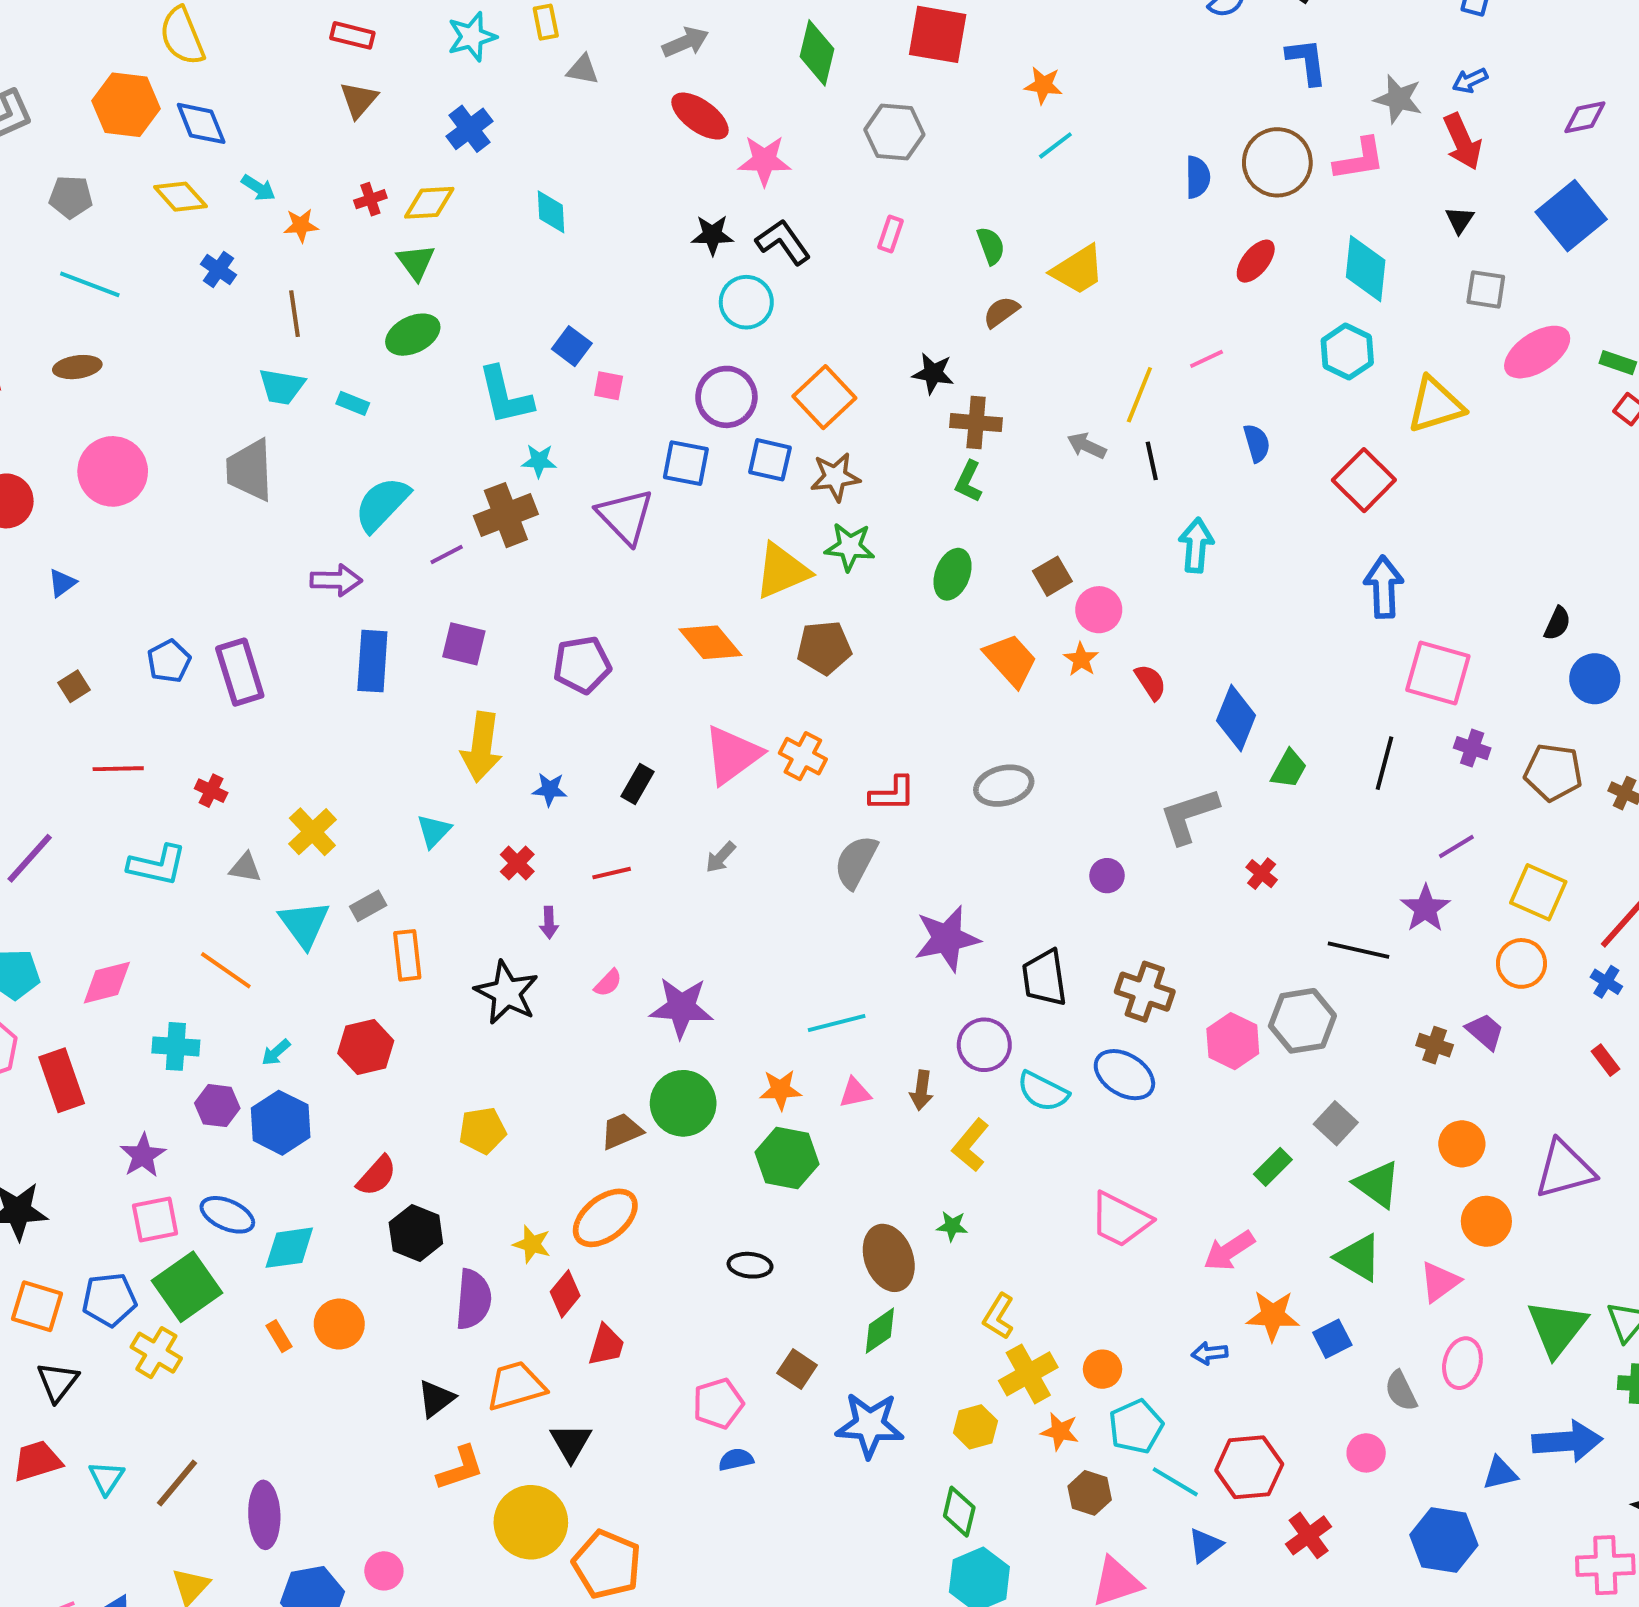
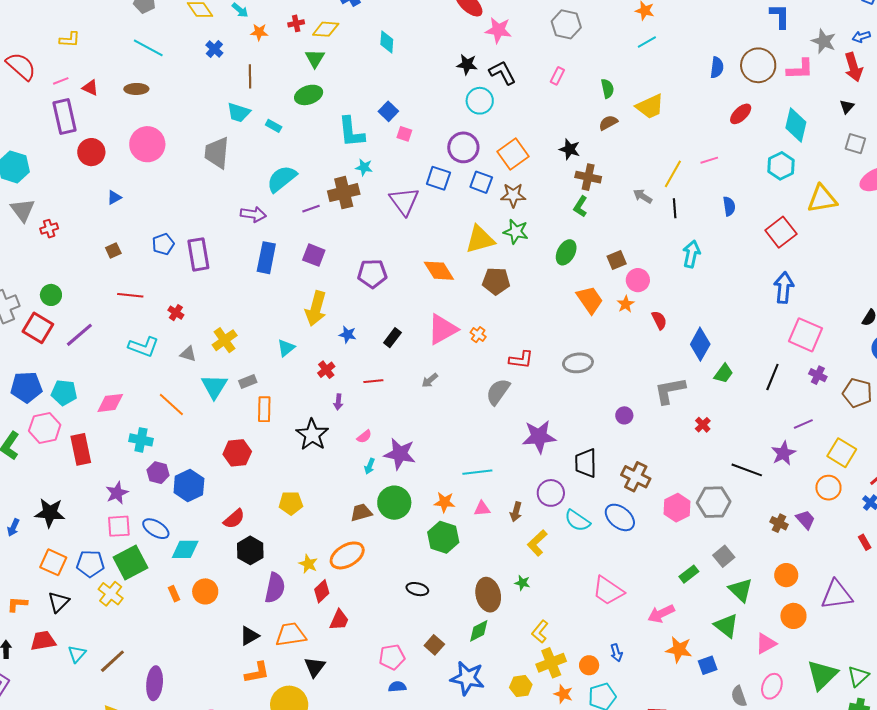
orange cross: (803, 756) -> (478, 335), size x0.7
cyan arrow: (276, 1052) -> (370, 466), moved, turned -35
blue arrow: (1210, 1353) -> (616, 653), moved, turned -108

